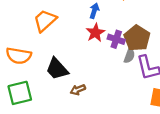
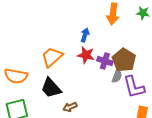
orange trapezoid: (45, 21) -> (52, 57), moved
red star: (95, 33) -> (86, 55), turned -30

